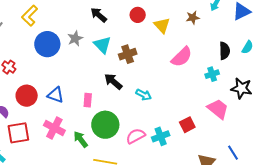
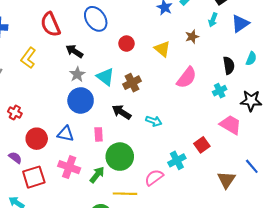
black arrow: (99, 15) -> (74, 51), moved
red circle: (138, 15) -> (126, 44), moved
blue circle: (47, 44) -> (81, 100), moved
pink semicircle: (136, 136) -> (154, 178), moved
green arrow: (81, 139) -> (97, 175), turned 84

